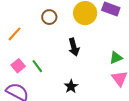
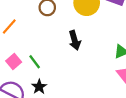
black star: (71, 86) -> (39, 87), moved

